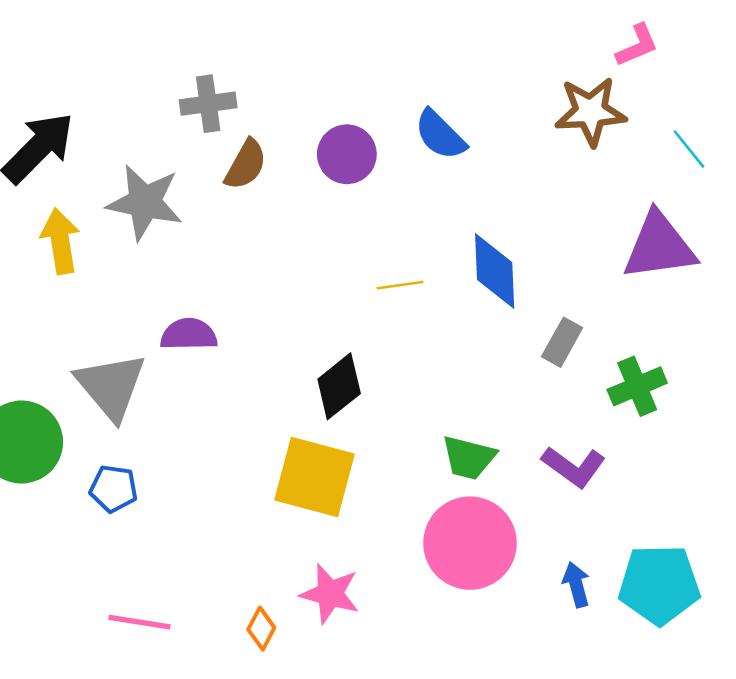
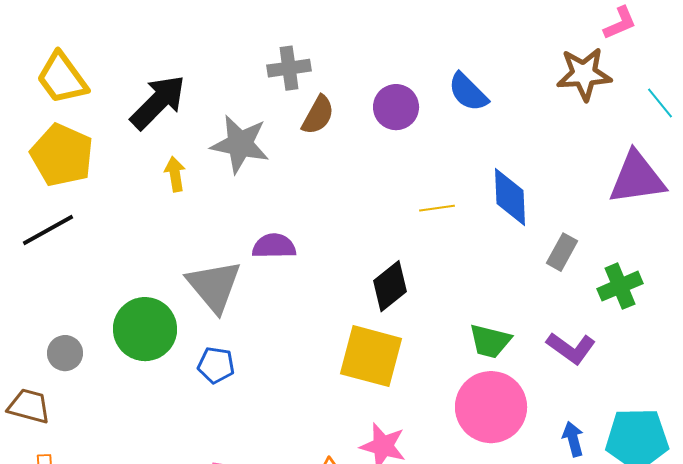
yellow arrow: (60, 241) -> (175, 174), size x0.7

